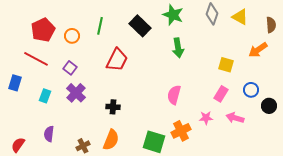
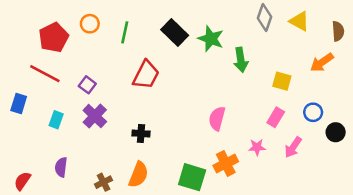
green star: (173, 15) -> (211, 39), moved
orange circle: (72, 36) -> (90, 24), moved
green arrow: (178, 48) -> (241, 60), moved
pink arrow: (235, 118) -> (293, 147), turned -72

